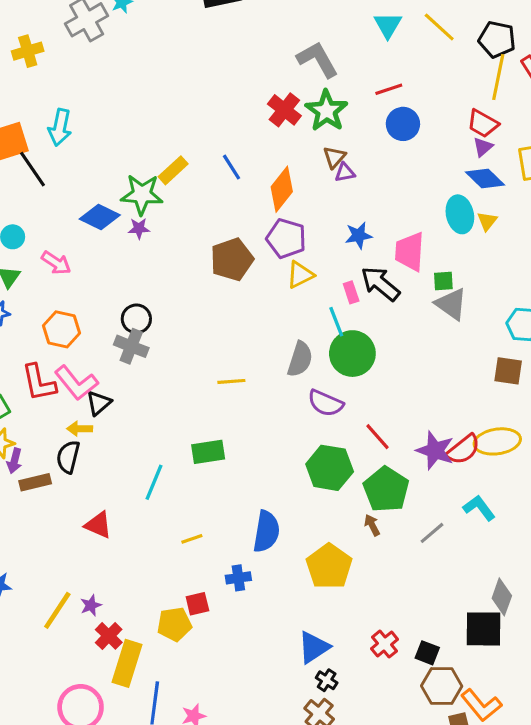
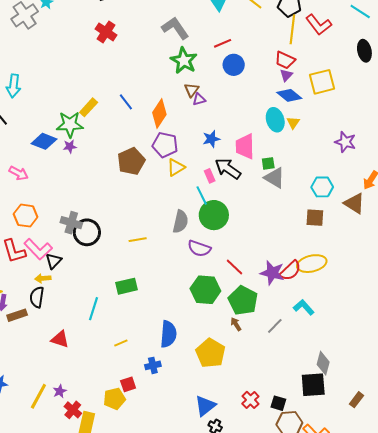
red cross: (284, 110) -> (106, 32), moved
black circle: (136, 319) -> (87, 232), moved, size x1.4

